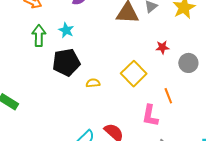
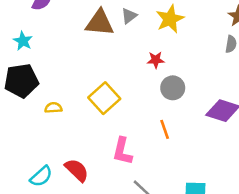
red star: (162, 47) -> (156, 60), moved
orange line: (168, 96) -> (165, 129), moved

